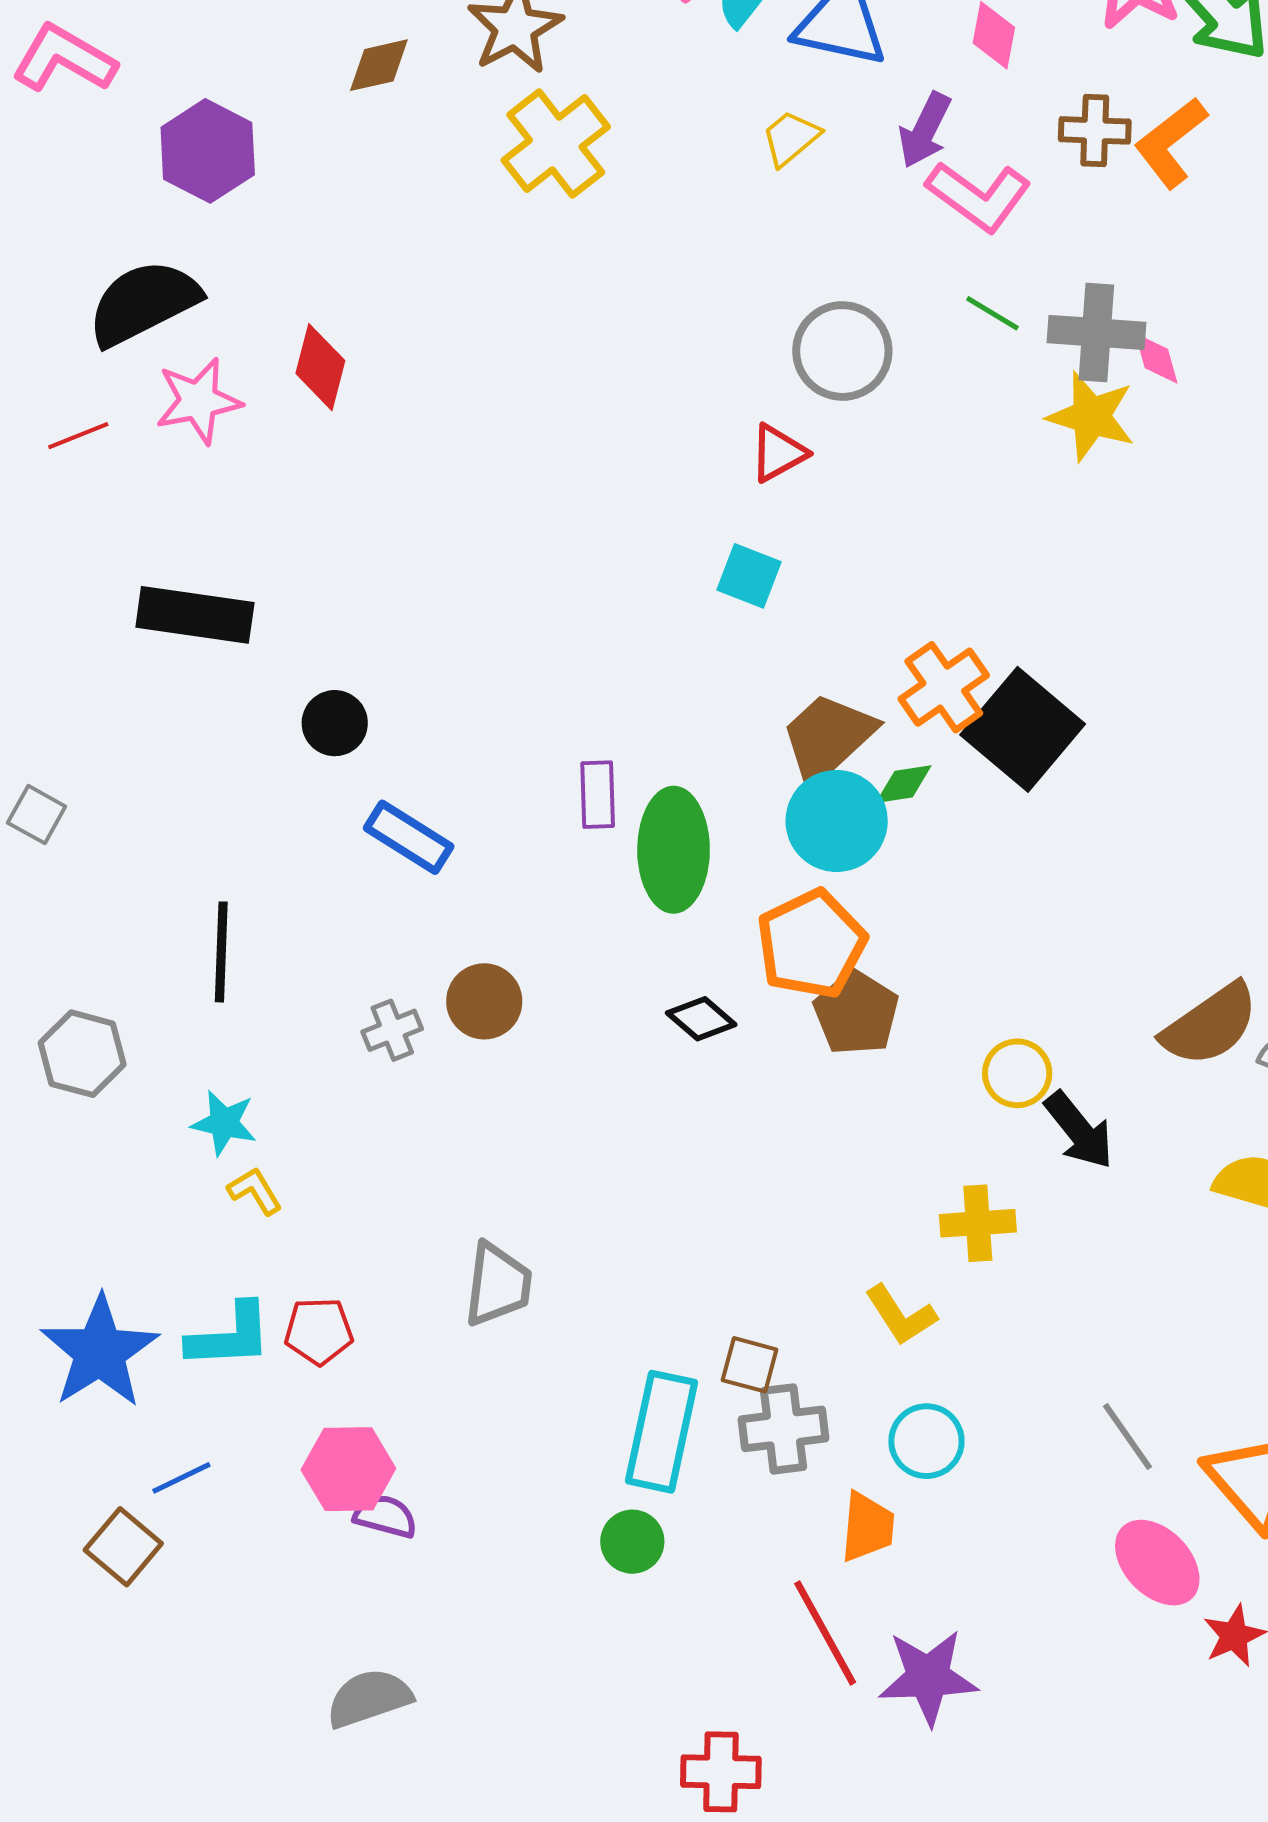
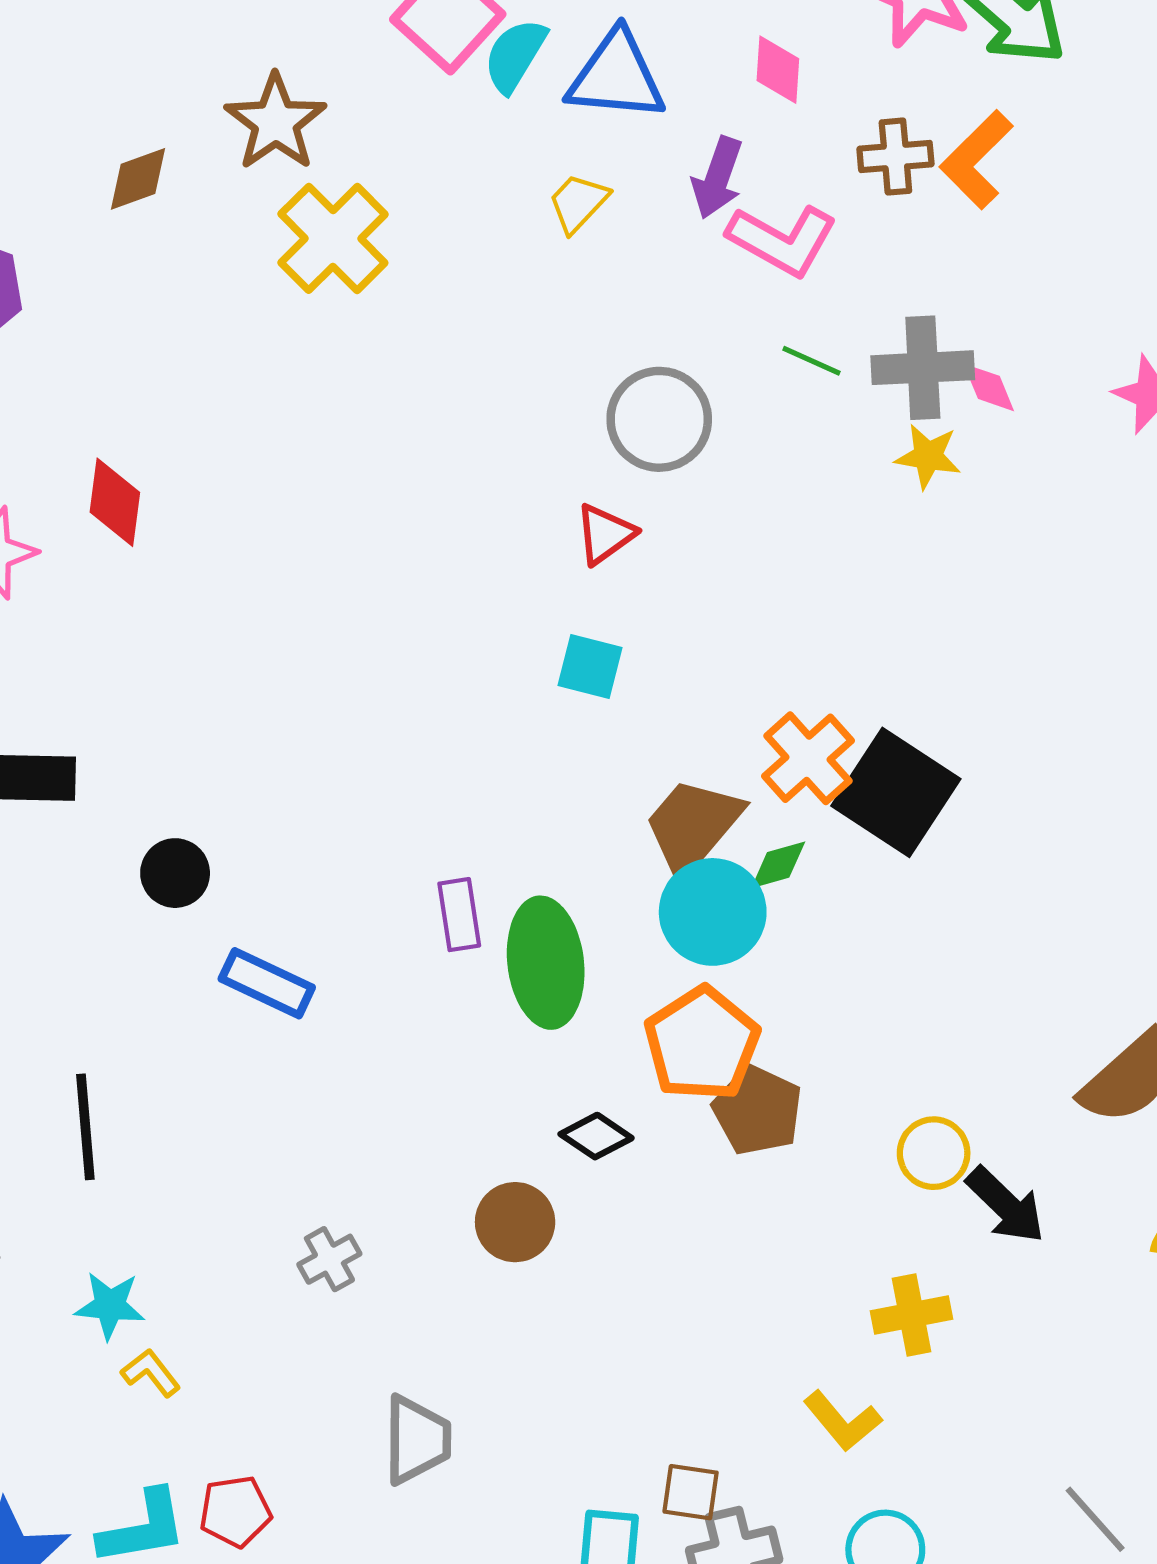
yellow star: (1091, 416) -> (928, 456), size x0.7
brown circle: (484, 1001) -> (515, 1222), moved
gray cross: (392, 1030) -> (329, 1259), moved

